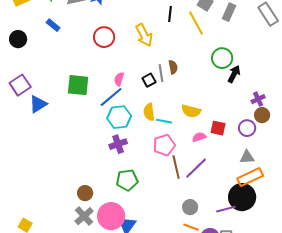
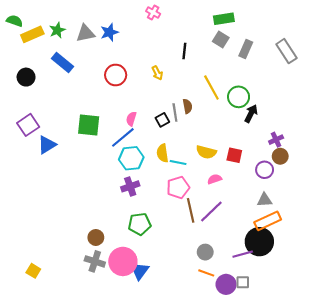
yellow line: (196, 23) -> (211, 87), moved
blue rectangle: (53, 25) -> (62, 62), size x1.5
yellow arrow: (144, 35) -> (157, 73), size x0.6
red square: (218, 128) -> (234, 155), moved
gray cross: (84, 216) -> (95, 261), turned -30

